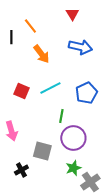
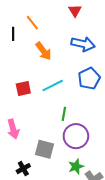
red square: (21, 91) -> (23, 89), turned -35
blue pentagon: (86, 93) -> (89, 78), moved

